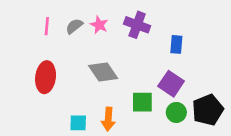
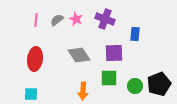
purple square: (171, 84) -> (114, 53), moved, turned -36
cyan square: (78, 123) -> (31, 94), moved

